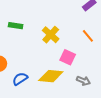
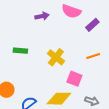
orange line: (88, 36) -> (93, 56), turned -64

